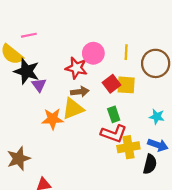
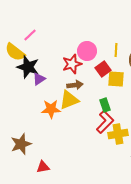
pink line: (29, 35) -> (30, 35), turned -32
red star: (76, 68) -> (72, 64), turned -30
red square: (111, 84) -> (103, 69), moved
purple triangle: (39, 85) -> (39, 79), turned 32
red L-shape: (114, 134) -> (105, 122), turned -65

